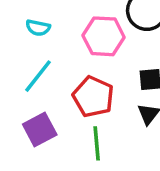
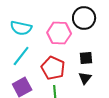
cyan semicircle: (38, 28) -> (21, 28), size x1.5

